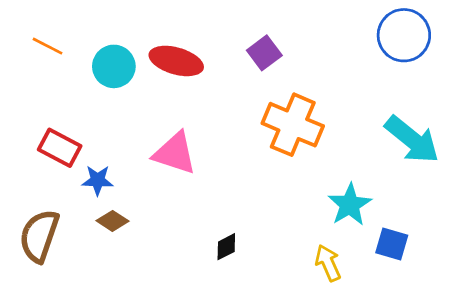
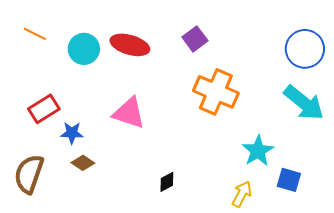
blue circle: (404, 35) -> (305, 49), moved
red rectangle: (60, 148) -> (44, 109), turned -60
yellow arrow: (328, 263) -> (242, 194), turned 52

